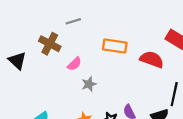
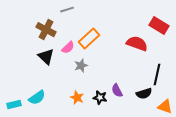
orange rectangle: (115, 46) -> (89, 39), moved, turned -50
black triangle: (17, 61) -> (46, 57), moved

